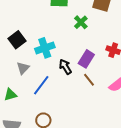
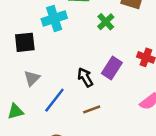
black square: (17, 40) -> (25, 42), turned 30
cyan cross: (45, 48) -> (54, 18), moved
brown line: (89, 80) -> (92, 109), moved, turned -72

